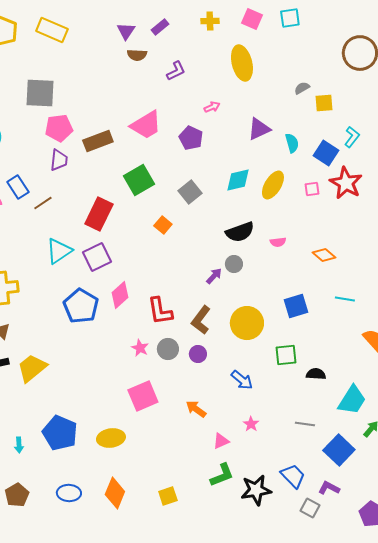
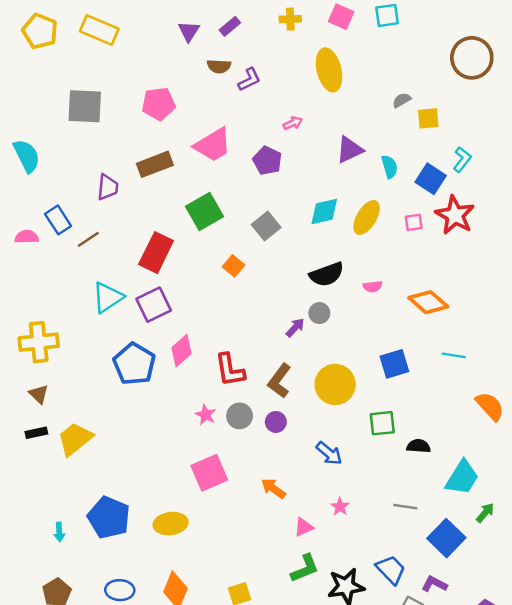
brown semicircle: (137, 55) -> (219, 66), moved
pink pentagon: (59, 128) -> (158, 104), moved
orange diamond: (324, 255) -> (428, 302), size x1.4

